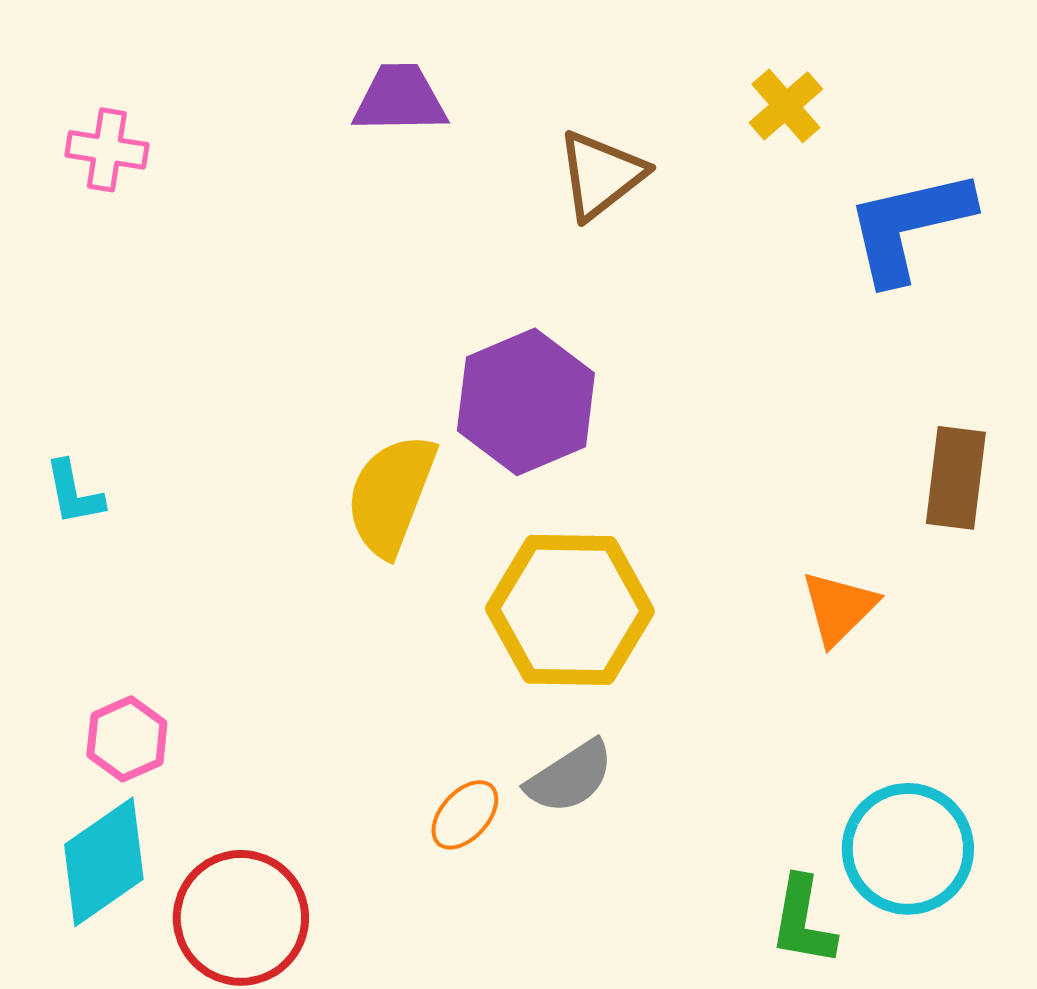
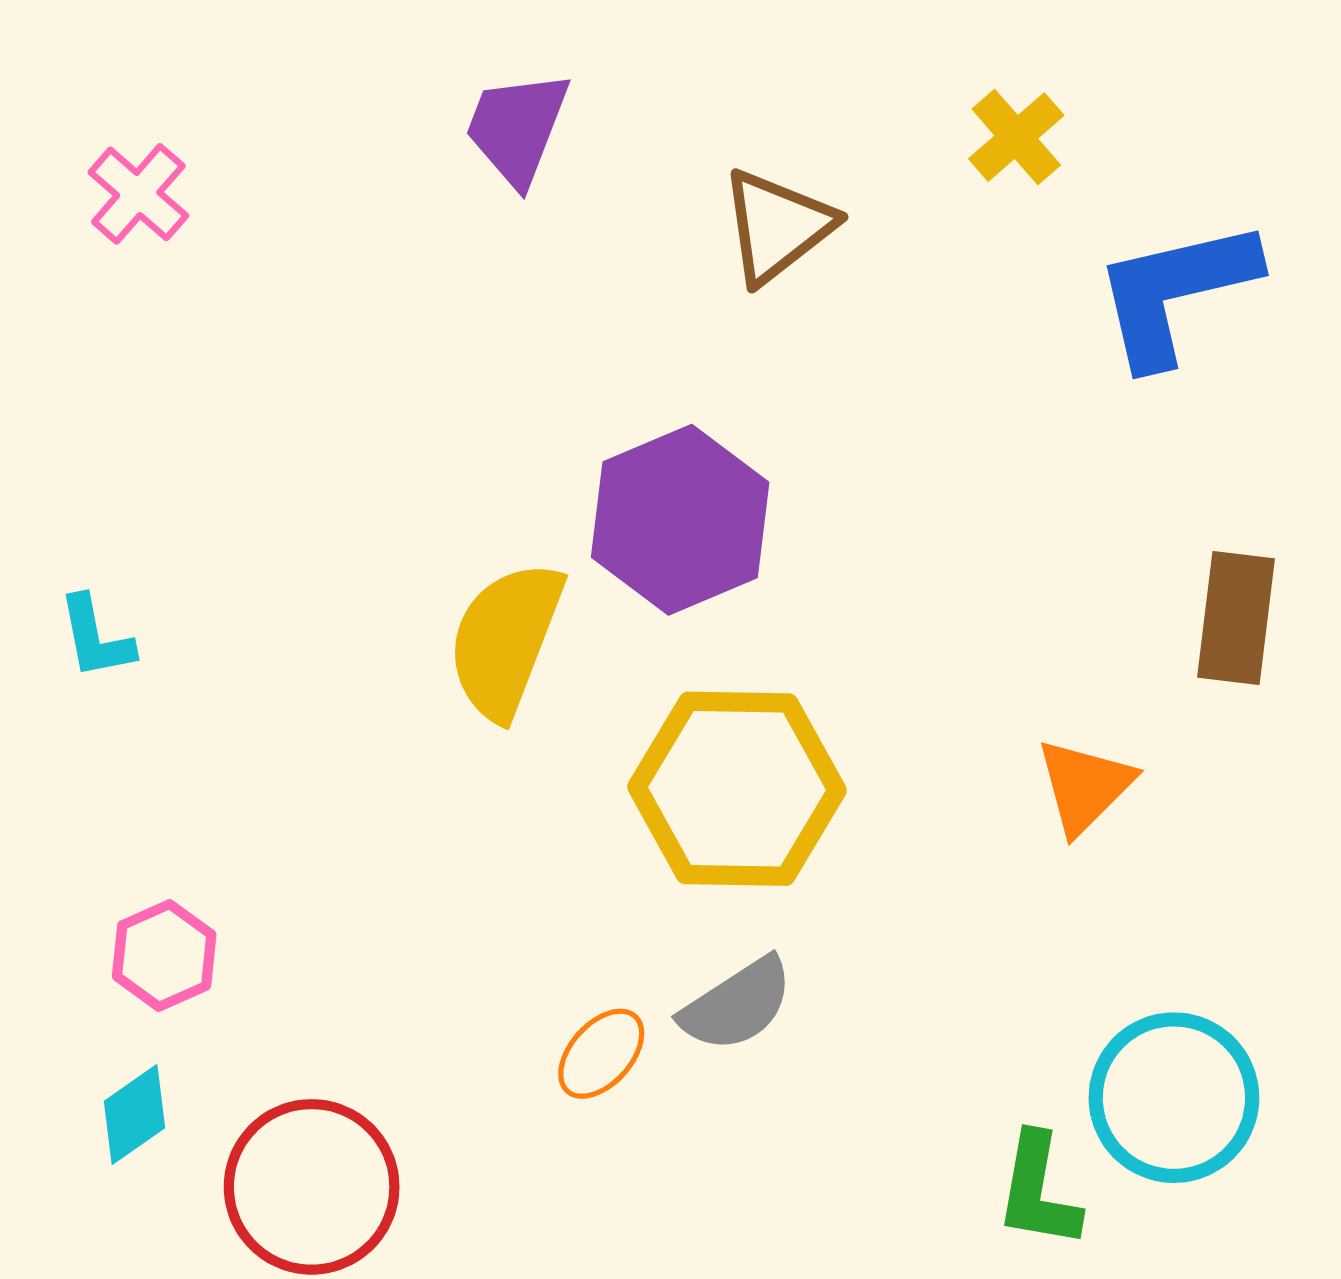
purple trapezoid: (400, 99) -> (517, 128), turned -68
pink cross: (107, 150) -> (138, 194), turned 32
cyan diamond: (104, 862) -> (134, 1114), size x0.6

